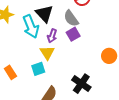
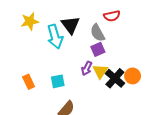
purple arrow: (52, 36) -> (87, 68), moved
yellow triangle: (47, 53) -> (100, 71), moved
black cross: (81, 84) -> (115, 78), moved

